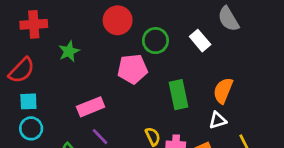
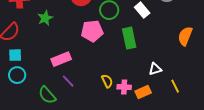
orange semicircle: (223, 91) -> (185, 36), moved
green rectangle: (178, 95) -> (129, 38), moved

